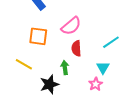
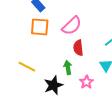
orange square: (38, 36) -> (40, 27), moved
pink star: (96, 84) -> (86, 82), moved

